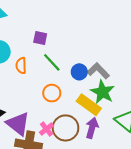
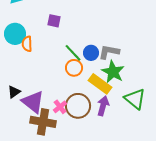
green line: (52, 62) -> (73, 53), moved
orange semicircle: (21, 66) -> (27, 44), moved
gray L-shape: (98, 71) -> (109, 52), turned -35
orange circle: (52, 93) -> (74, 68), moved

